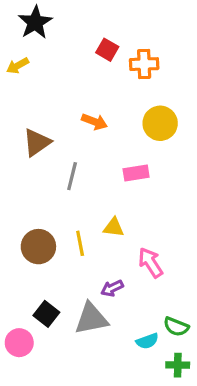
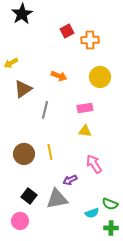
red square: (107, 50) -> (67, 31), turned 32
yellow arrow: (18, 66) -> (11, 63), moved
yellow triangle: (114, 227) -> (85, 131), moved
pink circle: (19, 343) -> (20, 221), moved

